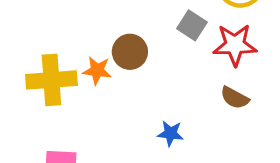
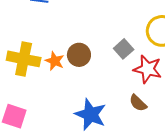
blue star: (170, 133) -> (90, 114), size x1.8

